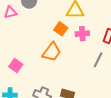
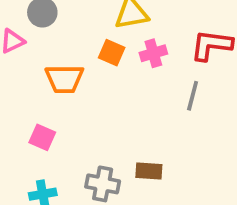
orange trapezoid: (52, 52) -> (64, 79), moved, turned 65

